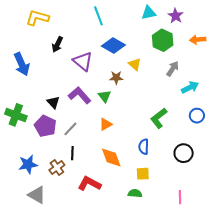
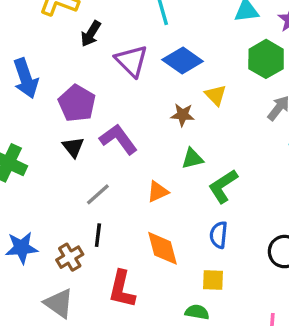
black arrow: (57, 44) -> (91, 34), moved
purple triangle: (83, 61) -> (132, 61), moved
green triangle: (105, 96) -> (192, 159), moved, turned 48
green L-shape: (159, 118) -> (223, 186), moved
purple pentagon: (45, 126) -> (77, 103), moved
red L-shape: (89, 184) -> (122, 289), turned -110
gray triangle: (37, 195) -> (59, 303), moved

